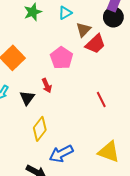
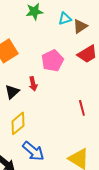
brown triangle: (83, 30) -> (80, 26), moved
blue arrow: (61, 154) -> (33, 151), turned -125

